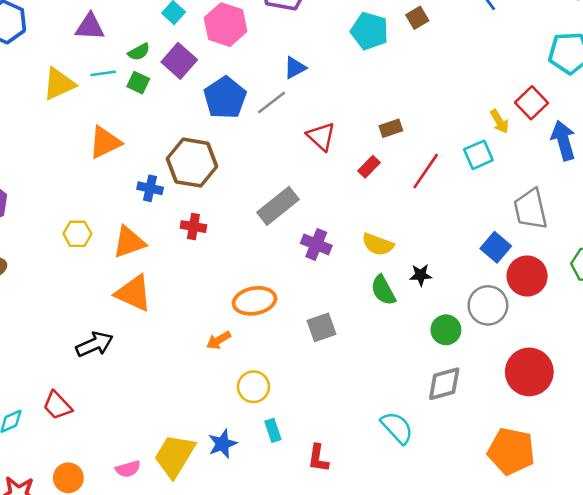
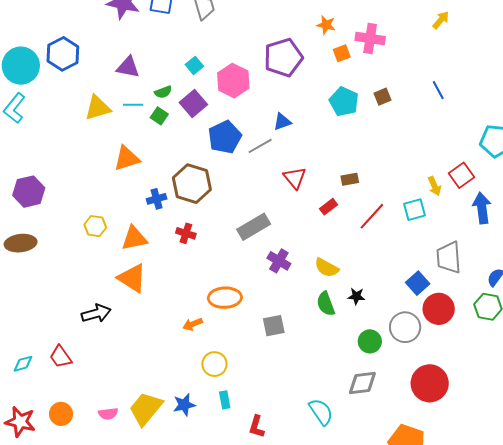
blue cross: (150, 188) -> (157, 199), turned -36

